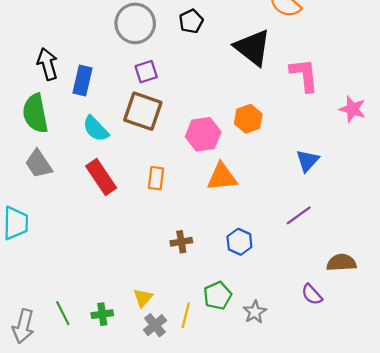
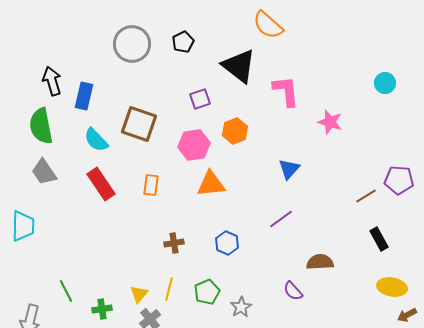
purple square: (146, 72) -> (200, 99), moved
green line: (63, 313) -> (66, 291), moved
yellow line: (186, 315) -> (169, 289), moved

